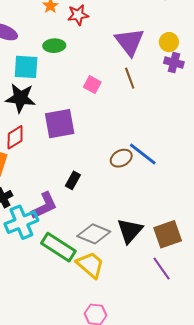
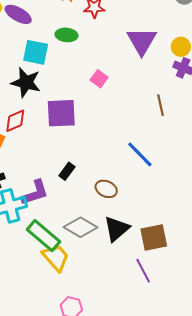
brown line: (130, 78) -> (160, 105), moved
brown ellipse: (121, 158) -> (106, 189), moved, turned 45
yellow trapezoid: (90, 265) -> (56, 258), moved

